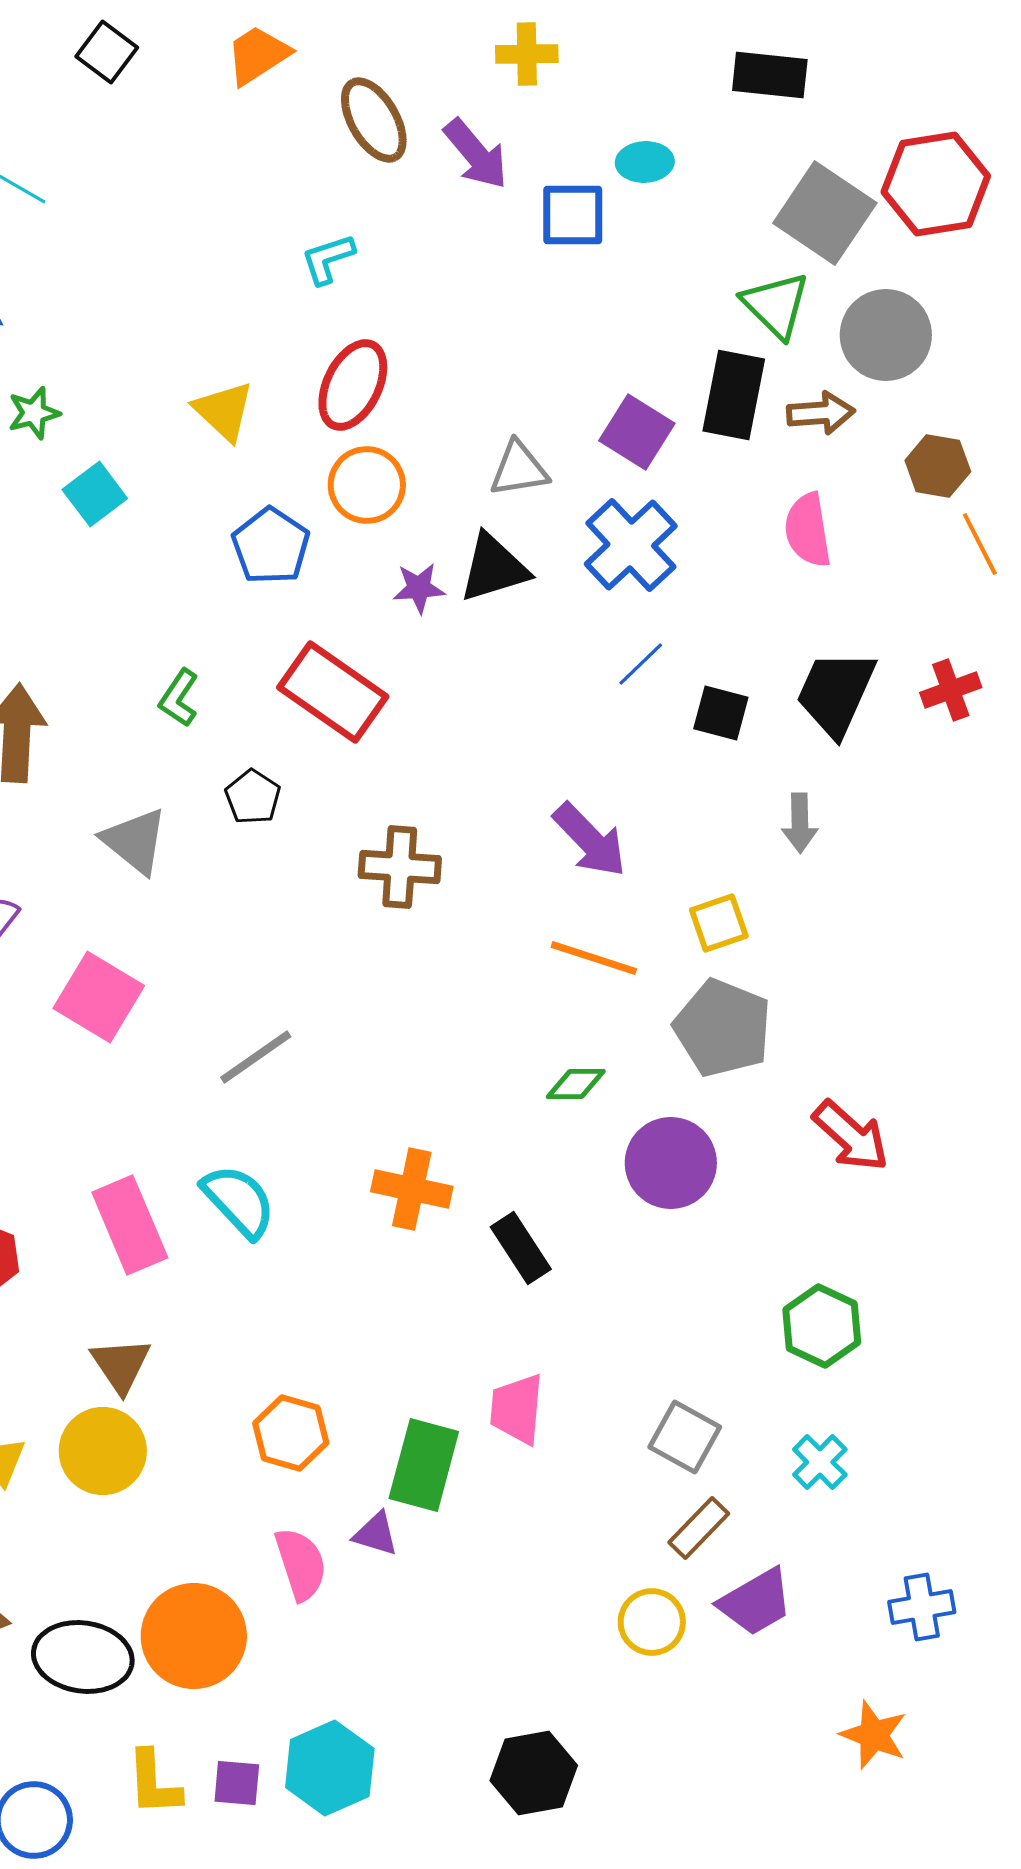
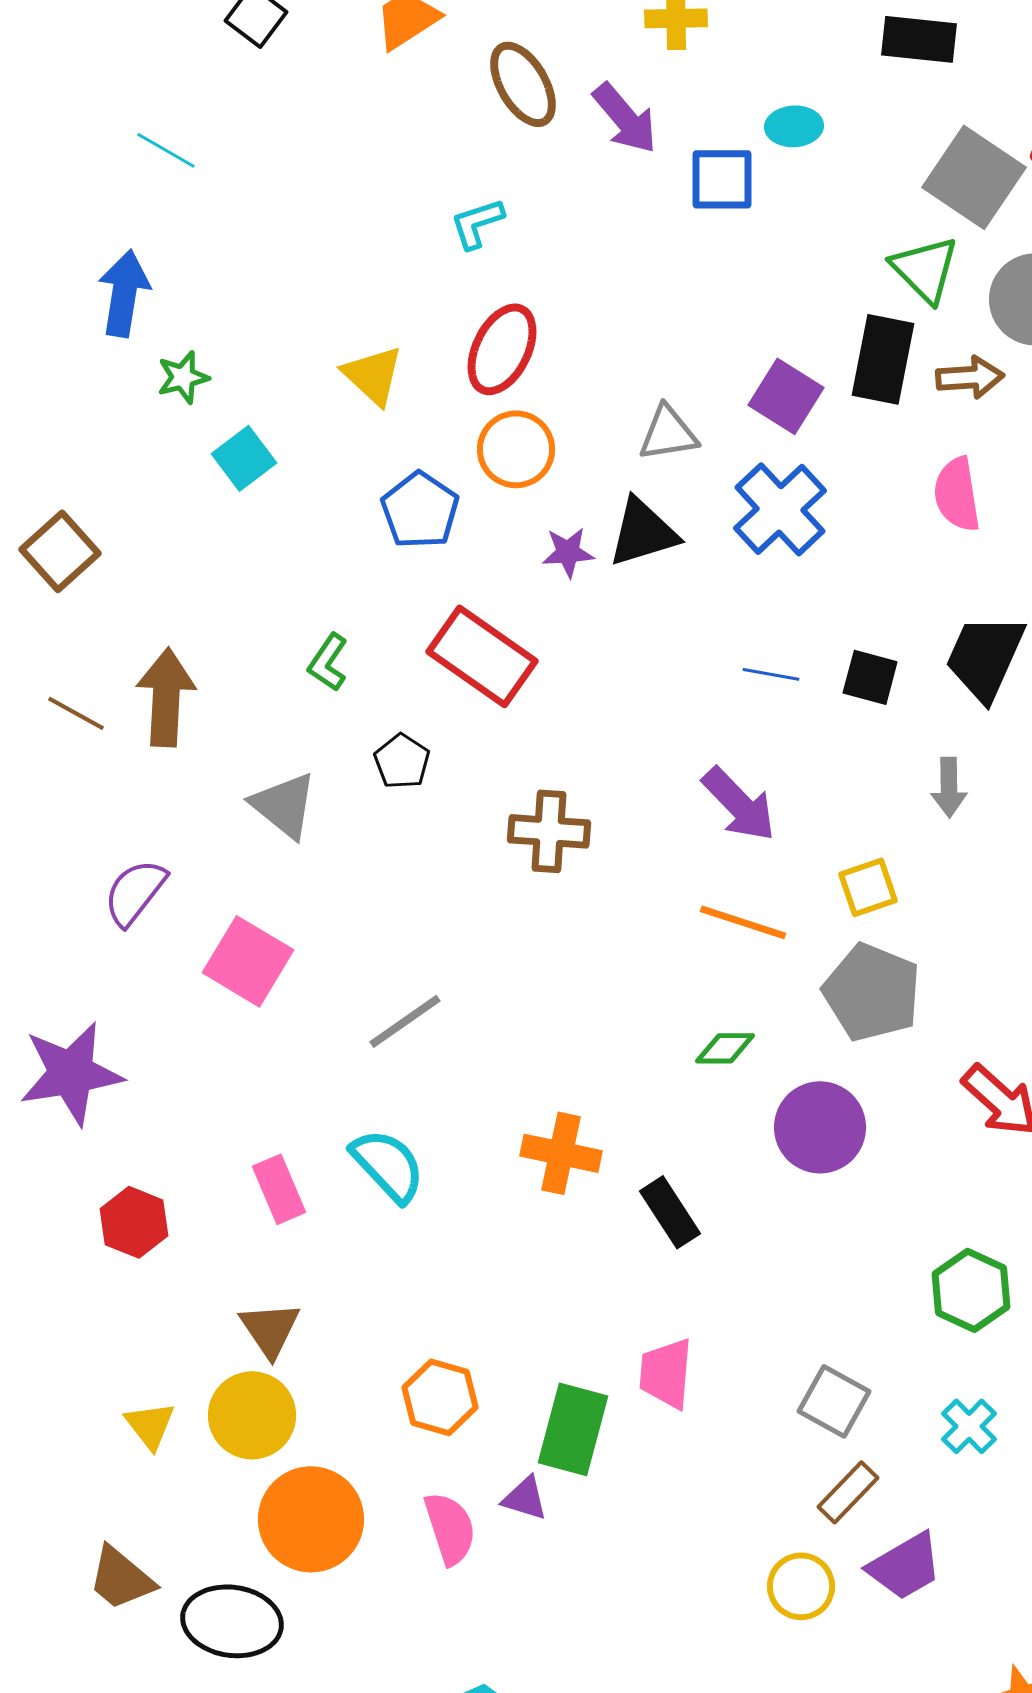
blue line: (641, 664) -> (771, 674), moved, turned 54
pink rectangle: (130, 1225) -> (279, 1189), size x0.7
orange circle: (194, 1636) -> (311, 1519), moved

